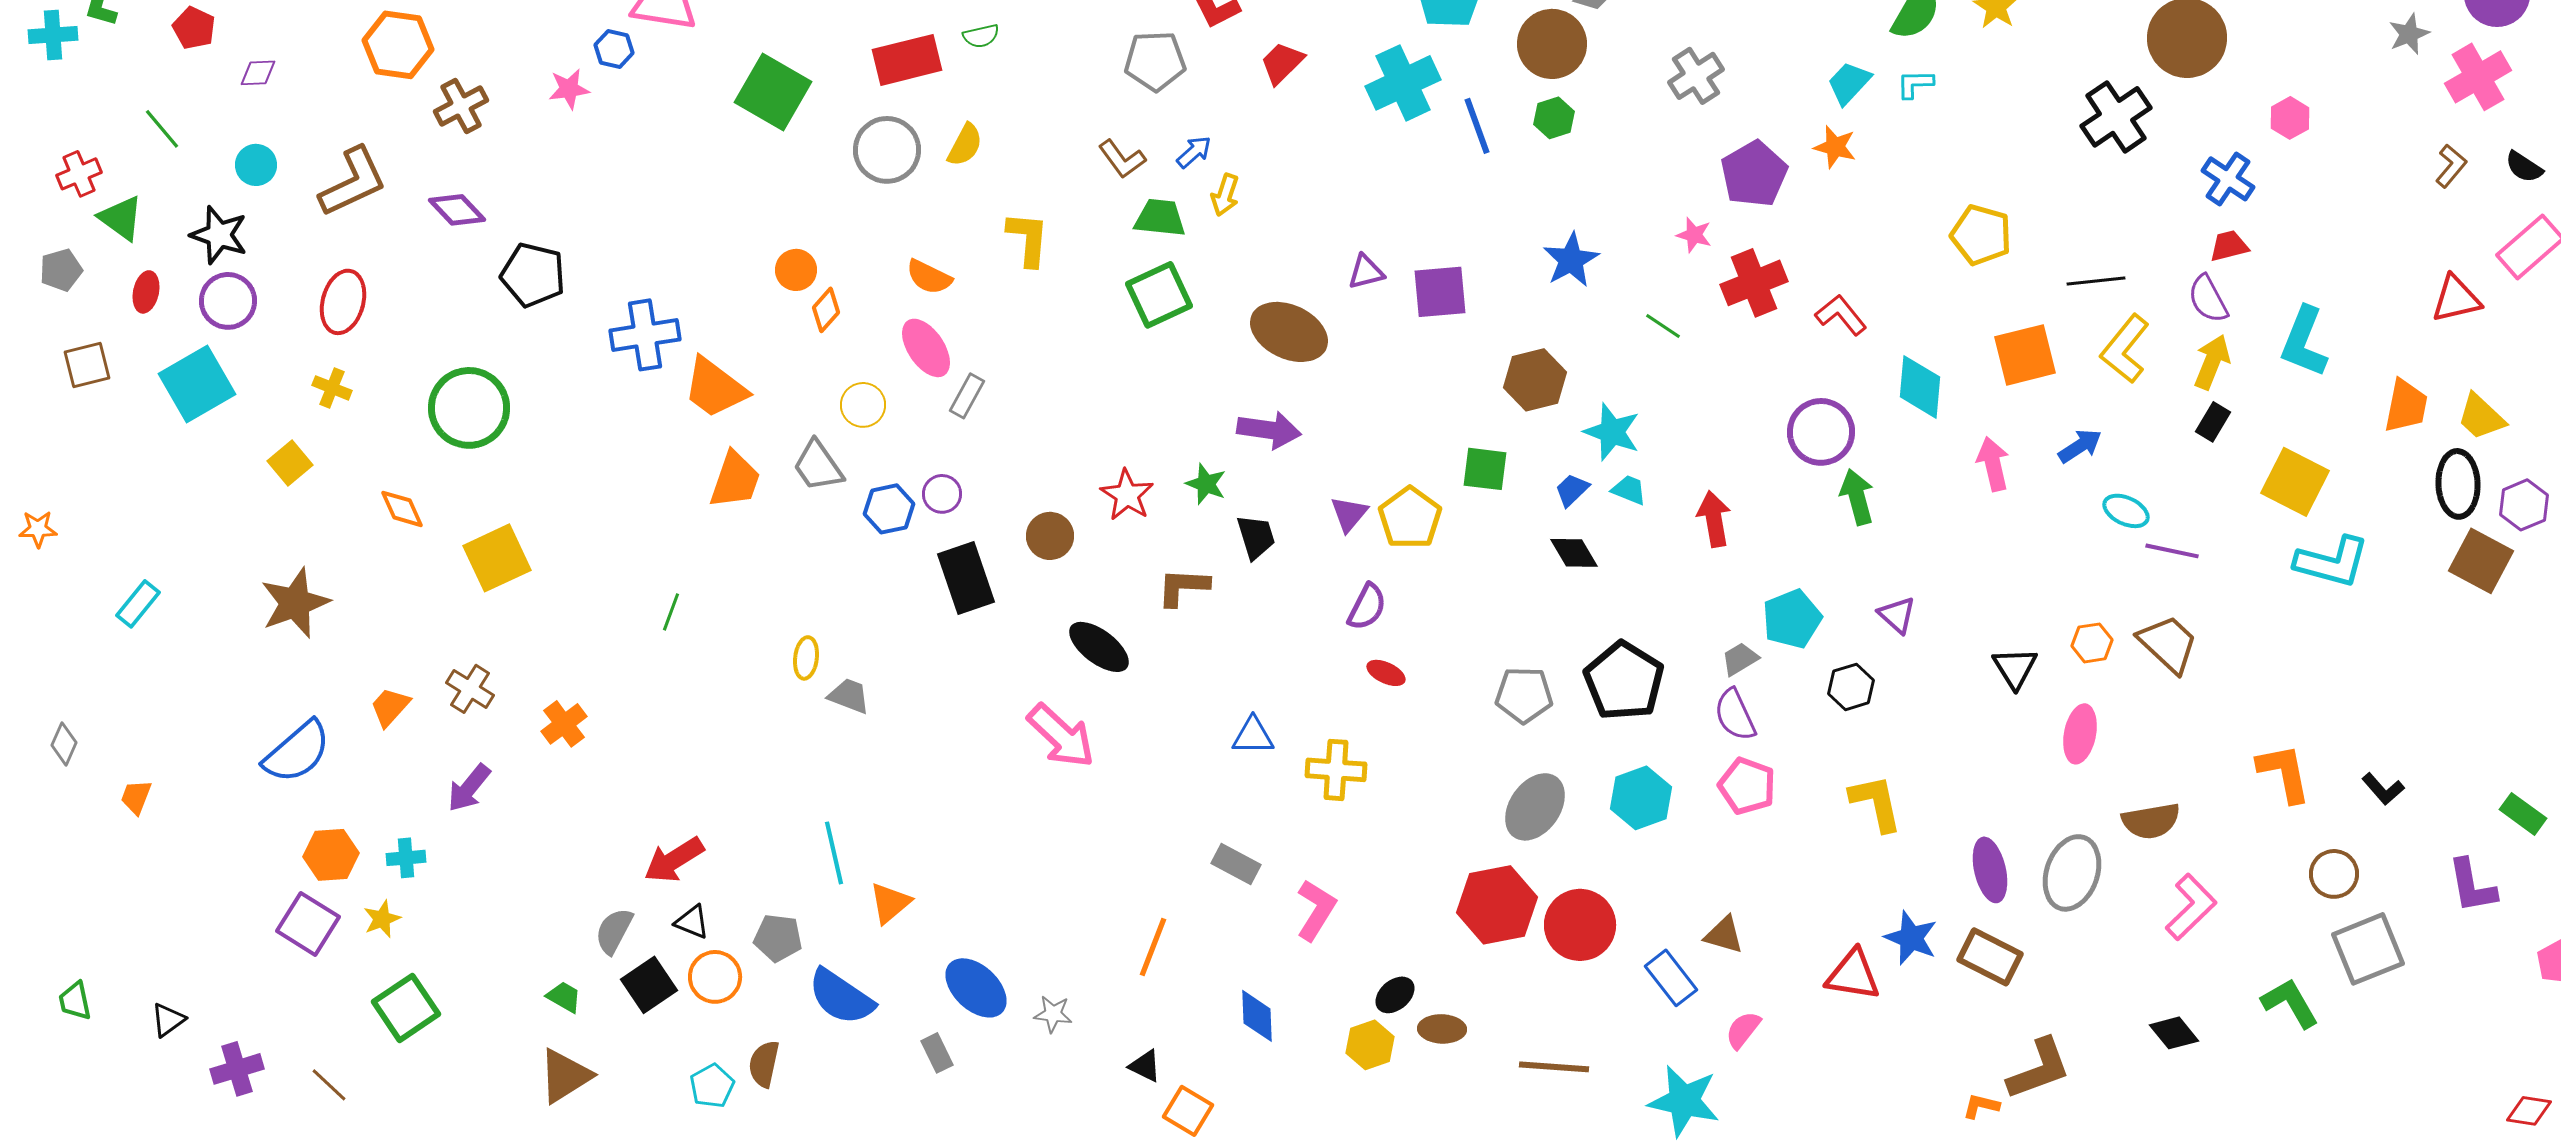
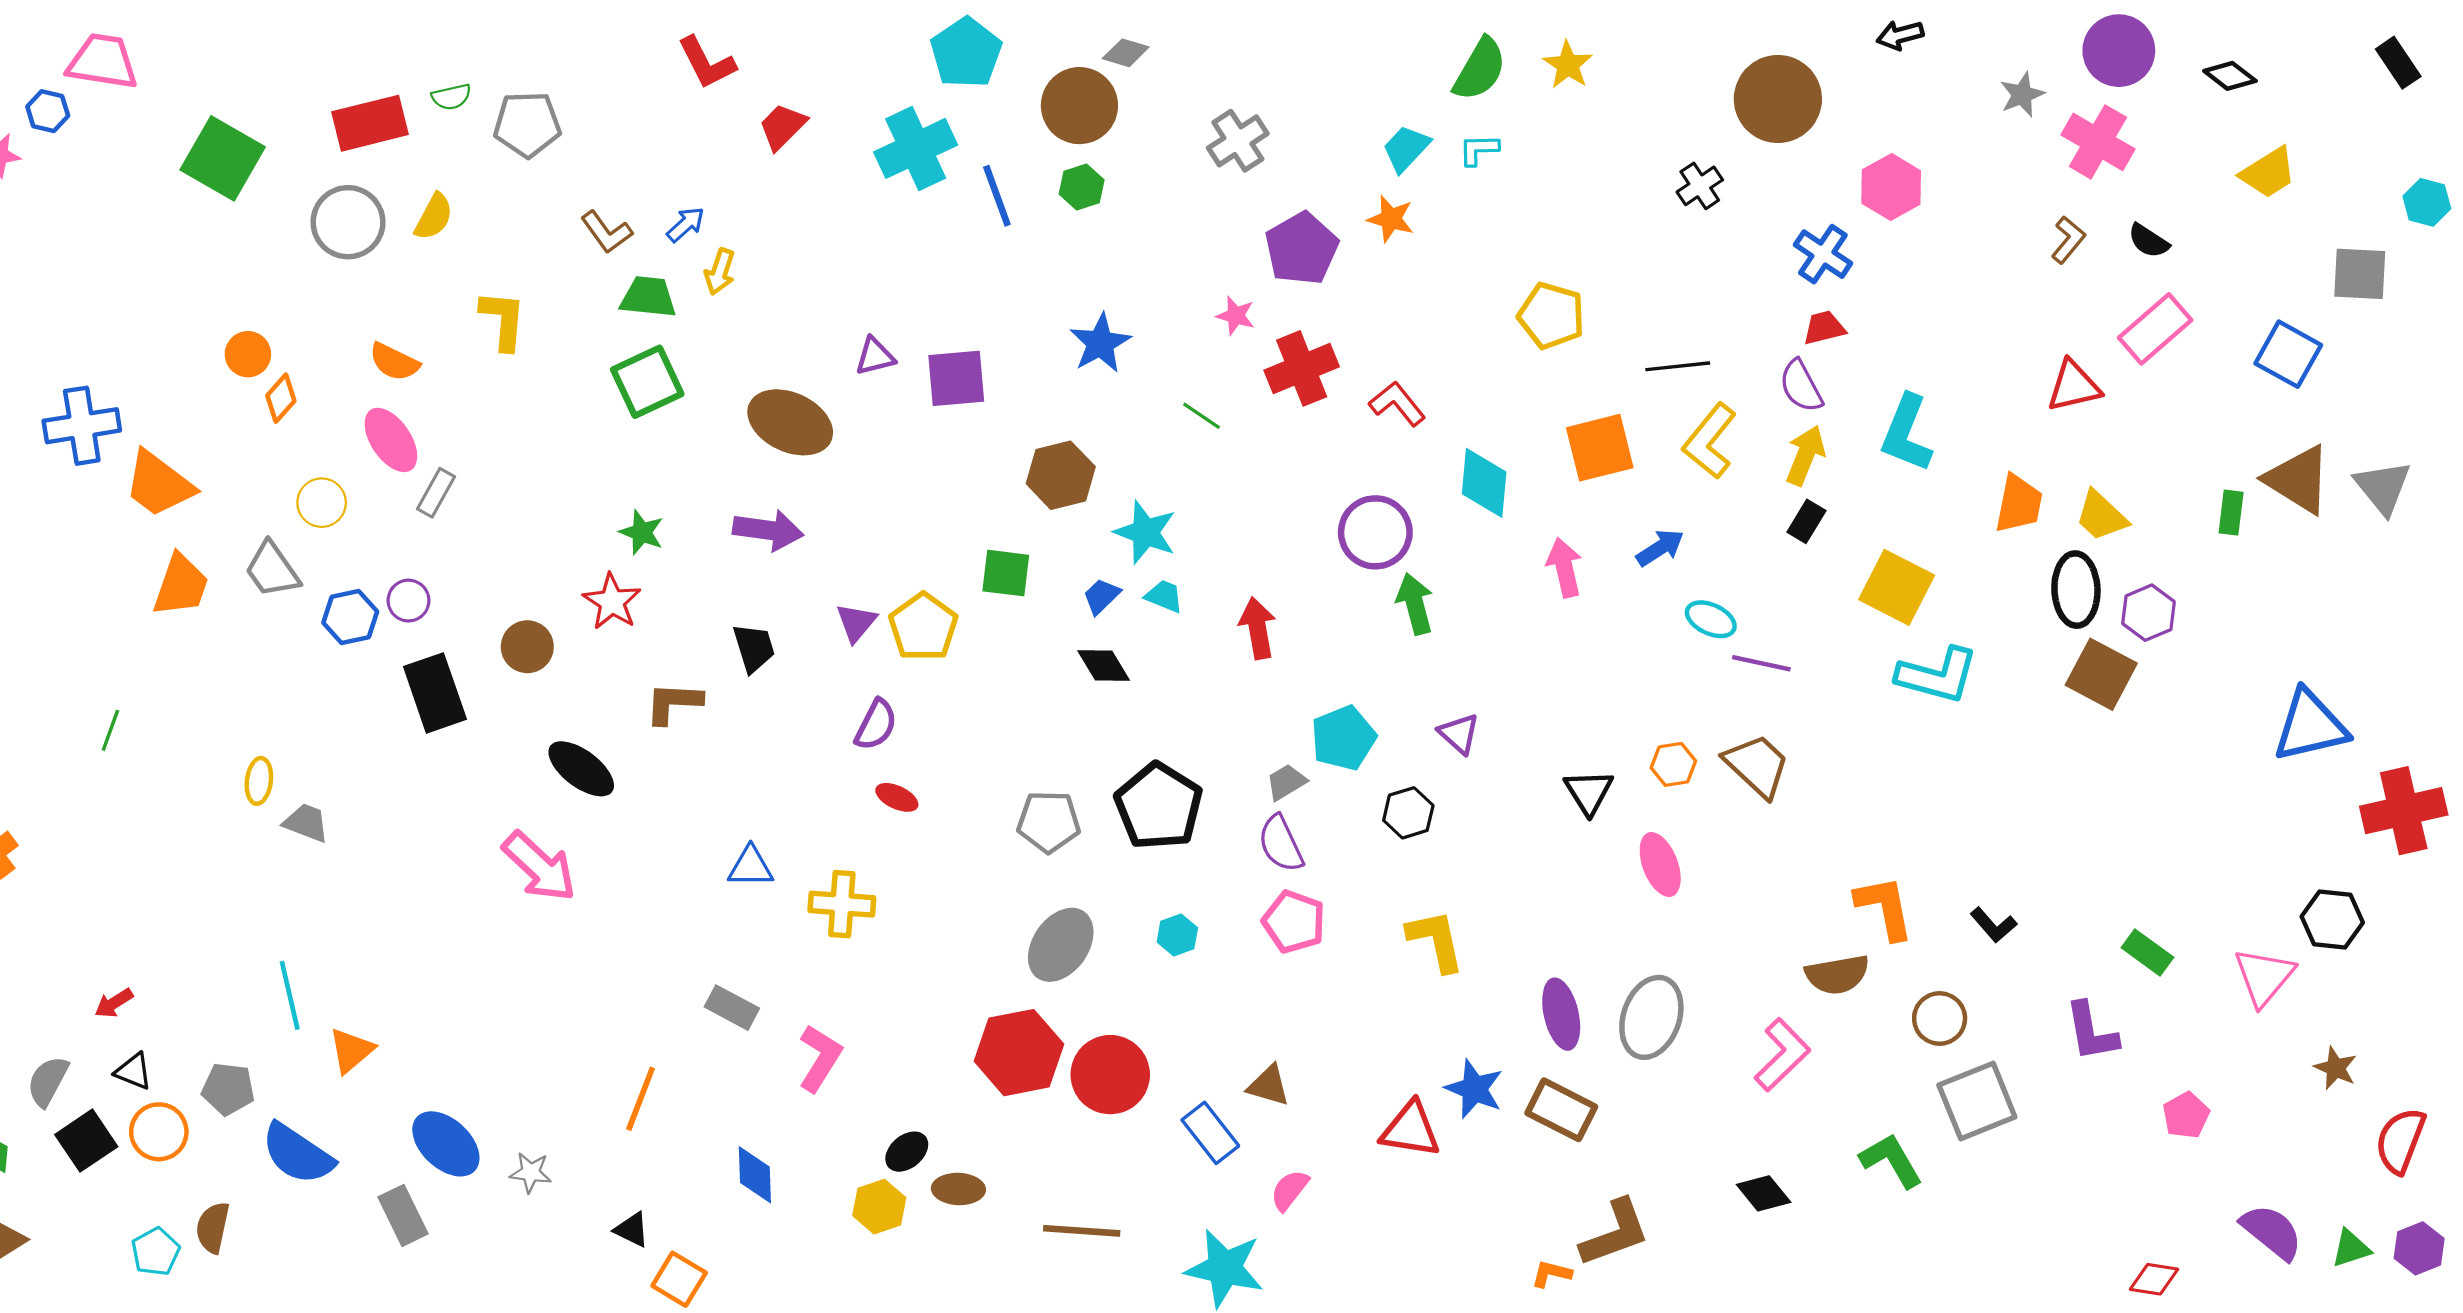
gray pentagon: (1155, 61) -> (527, 124), moved
pink cross: (2478, 77) -> (2098, 142), turned -30
black cross: (2116, 117) -> (1700, 186), size x0.6
pink hexagon: (2290, 118) -> (1891, 187), size x1.4
green star: (1206, 484) -> (642, 532), moved
pink ellipse: (2080, 734) -> (1660, 865), turned -32
cyan hexagon: (1641, 798) -> (1177, 935), size x0.6
brown semicircle: (2151, 821) -> (1837, 975), moved
red arrow: (674, 860) -> (114, 1003), size x0.6
gray rectangle: (937, 1053) -> (403, 1215), size x1.4

